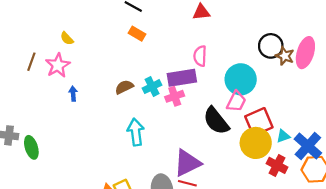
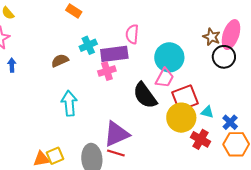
black circle: (271, 46) -> (224, 57), moved
cyan cross: (152, 87) -> (88, 45), moved
cyan triangle: (283, 136) -> (207, 112), turned 32
blue cross: (308, 146) -> (230, 122), size x0.6

